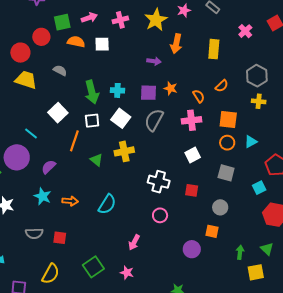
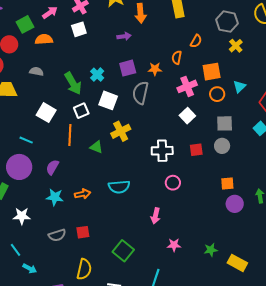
white square: (102, 44) -> (79, 29), moved
orange star: (171, 88) -> (155, 69), moved
cyan cross: (117, 90) -> (97, 75), turned -32
orange semicircle: (199, 96) -> (177, 57), turned -120
yellow cross: (259, 101) -> (236, 46), turned -32
pink cross: (191, 120) -> (187, 86), moved
cyan semicircle: (107, 204) -> (119, 187), turned 70
gray circle: (220, 207) -> (222, 146), moved
purple circle: (192, 249) -> (235, 204), moved
pink star: (127, 273) -> (174, 245), moved

